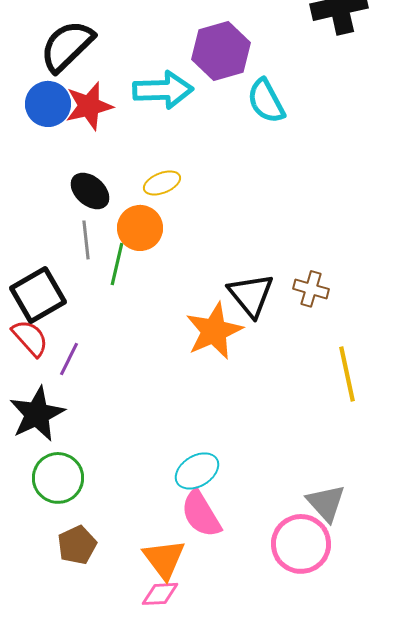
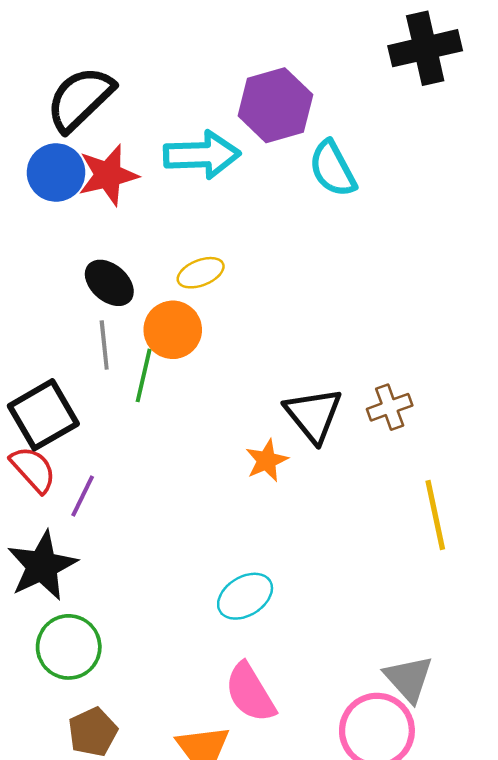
brown cross: (311, 289) -> (390, 407), turned -36
orange star: (214, 331) -> (267, 460), size x0.6
cyan ellipse: (197, 471) -> (245, 596), moved

